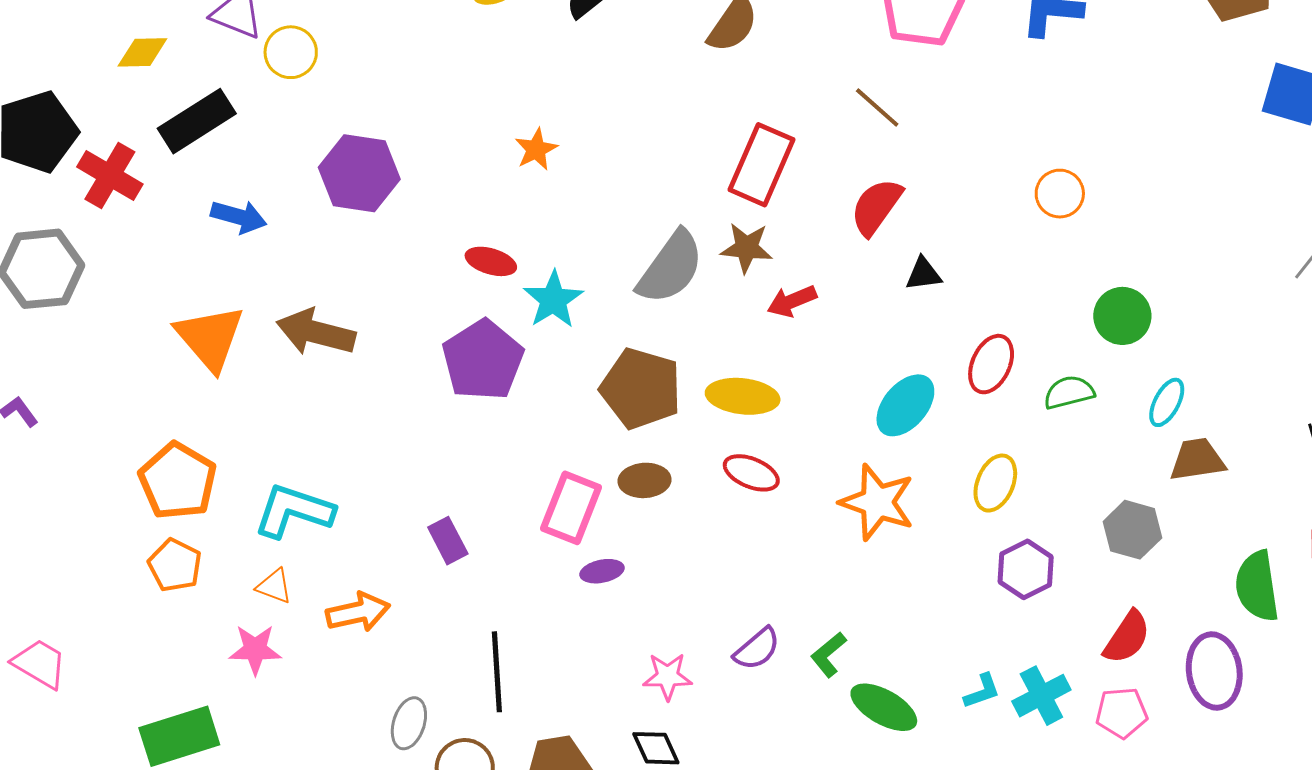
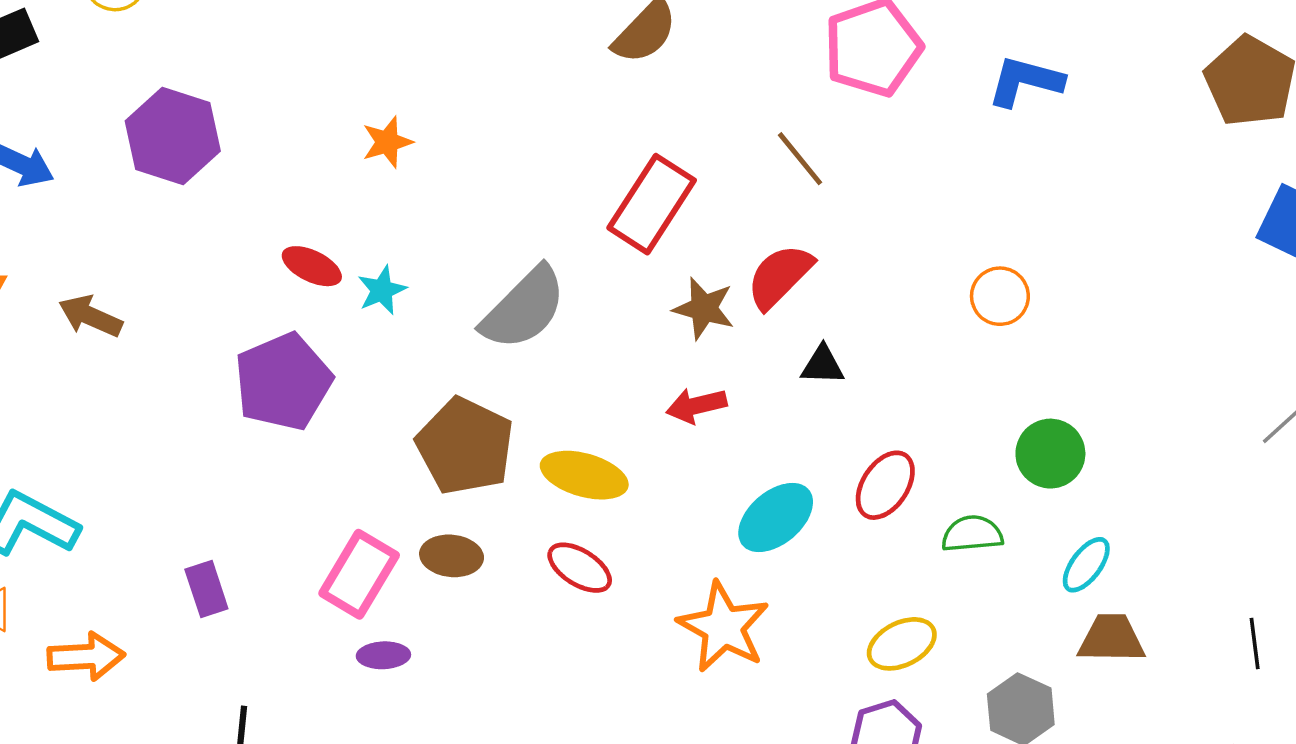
brown star: (747, 248) -> (704, 308), moved
cyan star: (553, 300) -> (382, 290), moved, size x0.7
red arrow: (792, 301) -> (696, 406), moved
brown arrow: (316, 332) -> (90, 316), size x0.7
yellow ellipse: (995, 483) -> (902, 644), moved, turned 32

